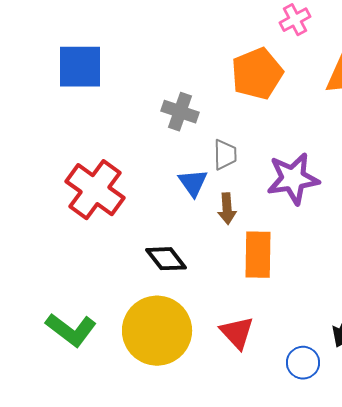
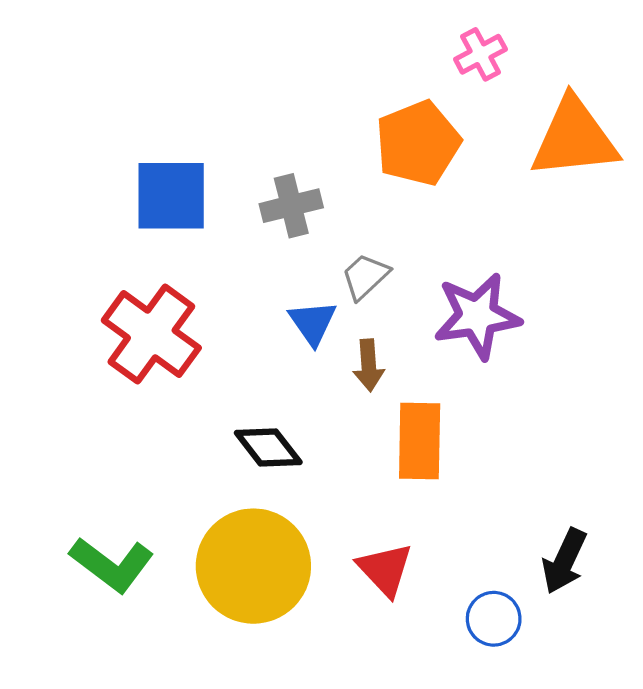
blue square: (80, 67) -> (171, 196), moved
gray cross: (180, 112) -> (291, 206), turned -33
gray trapezoid: (225, 155) -> (365, 276), turned -132

